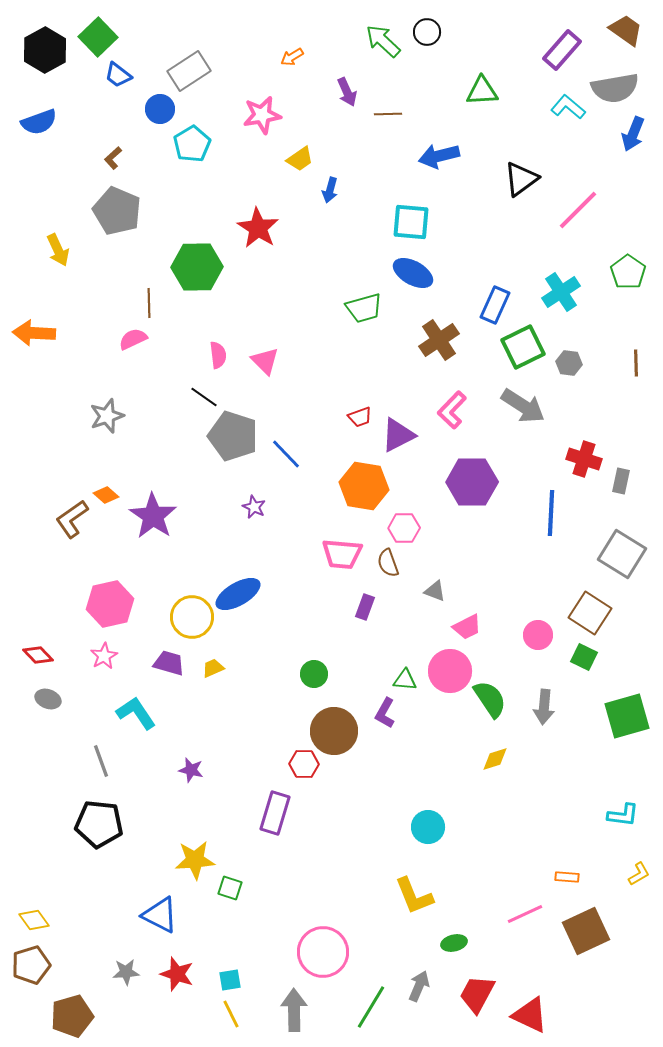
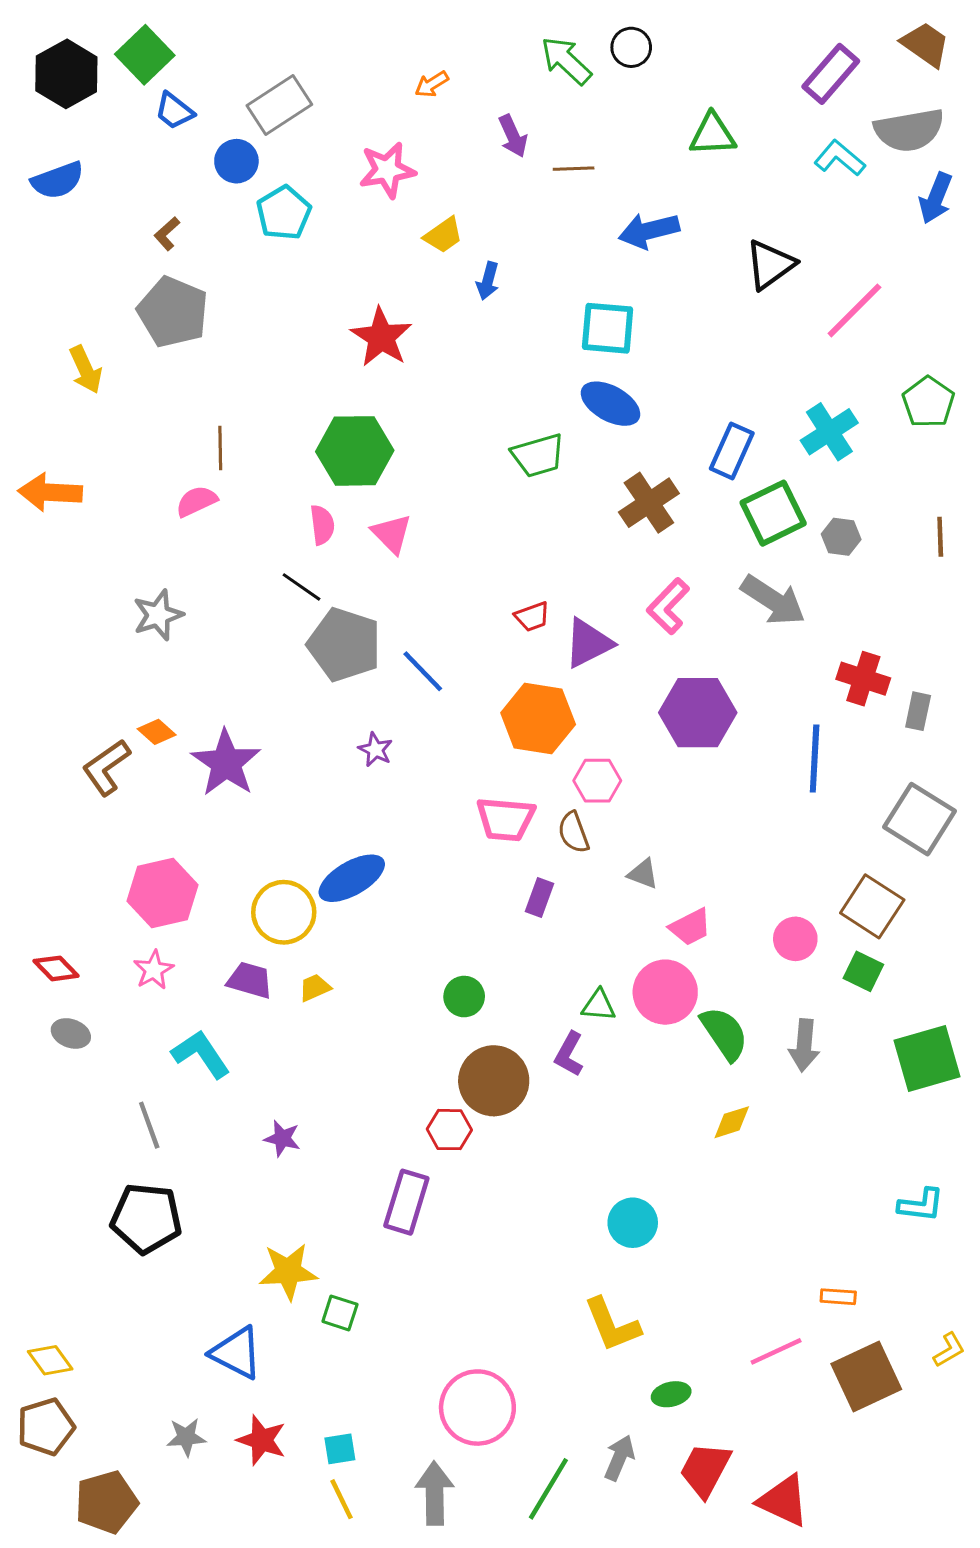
green hexagon: (197, 267) -> (355, 451), moved
yellow L-shape: (639, 874) -> (949, 1350), moved

